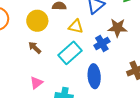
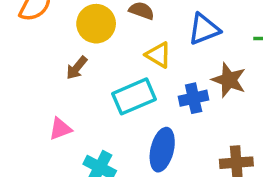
brown arrow: (35, 48) -> (77, 68), turned -112

